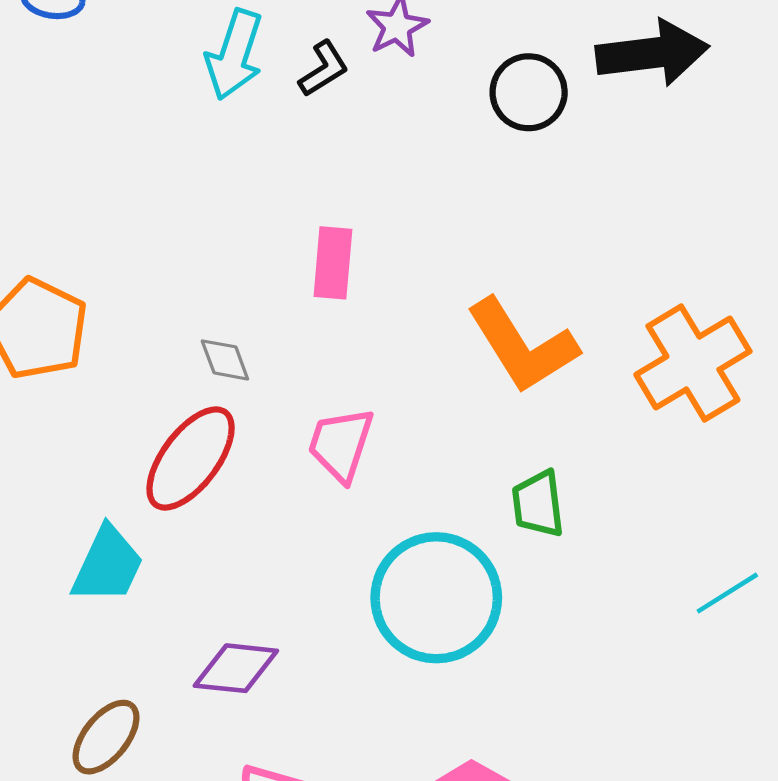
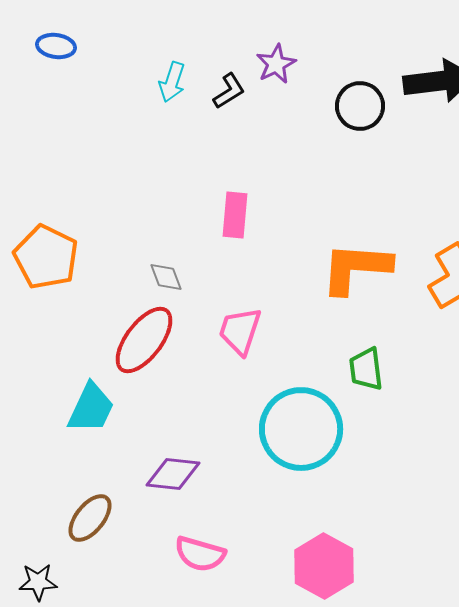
cyan arrow: (234, 55) -> (172, 82), size x0.7
orange L-shape: (522, 346) -> (356, 268), turned 126

